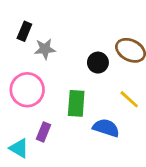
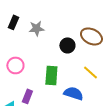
gray star: (45, 49) -> (36, 28), moved
pink circle: (27, 90) -> (15, 65), size x0.7

